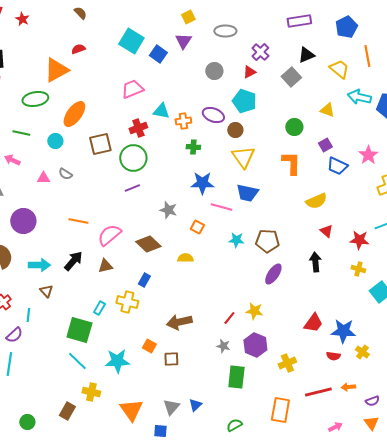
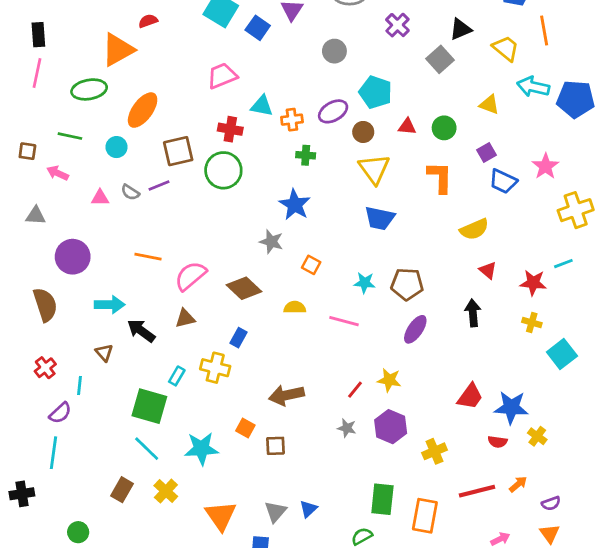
red triangle: (249, 72) -> (407, 126), moved, turned 32
purple ellipse: (213, 115) -> (333, 111), turned -50
red cross: (138, 128) -> (230, 129), turned 30
blue star: (202, 183) -> (295, 205), moved, turned 30
purple line: (132, 188) -> (159, 185), moved
pink line: (221, 207) -> (344, 321), moved
black arrow: (73, 261) -> (141, 331), moved, turned -95
cyan arrow: (39, 265) -> (110, 305), moved
green rectangle: (236, 377) -> (382, 499), moved
orange arrow: (348, 387) -> (518, 484), turned 144
yellow cross: (91, 392) -> (166, 491), turned 30
brown rectangle: (67, 411) -> (122, 490), moved

